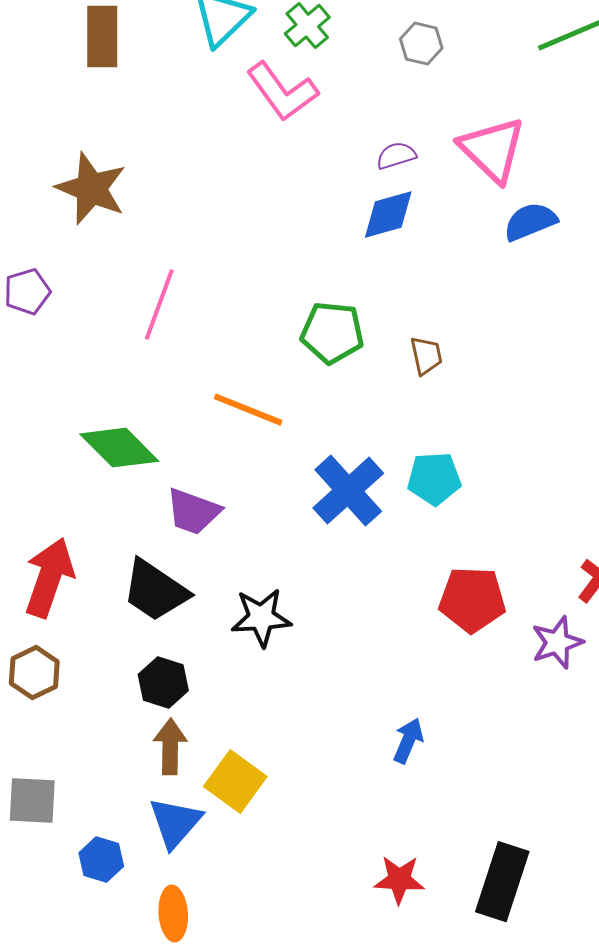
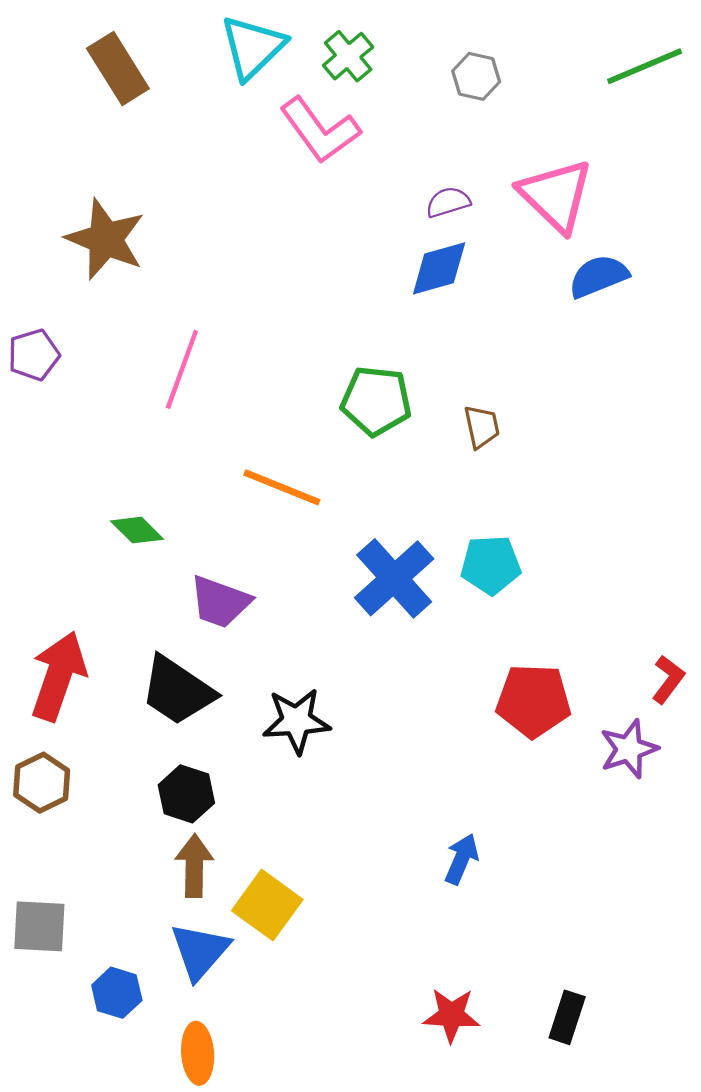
brown rectangle: (102, 37) -> (118, 68), turned -32
green diamond: (119, 448) -> (137, 530), size x0.6
black rectangle: (502, 882) -> (567, 1017), size x0.6

